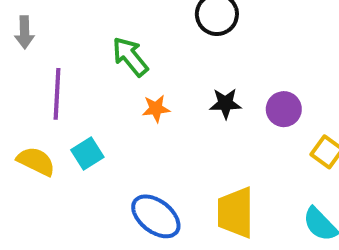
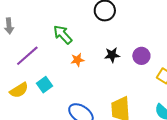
purple line: (57, 94) -> (27, 56), turned 50
yellow semicircle: (36, 161) -> (19, 90), turned 126

